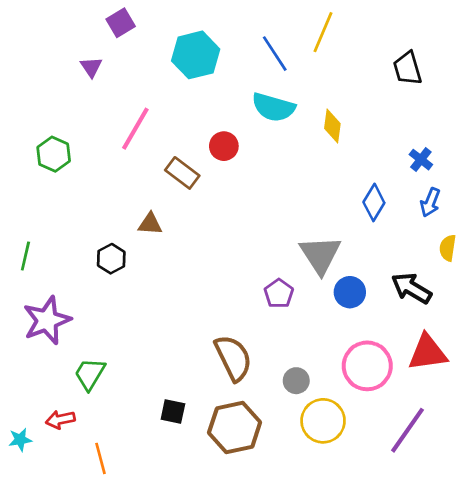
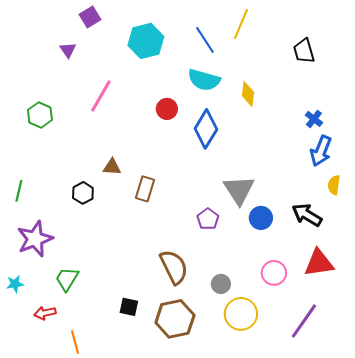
brown rectangle: (182, 173) -> (145, 189), moved, turned 70
blue diamond: (374, 202) -> (206, 129), moved, size x1.4
blue arrow: (430, 202) -> (321, 151), size x1.4
pink circle: (367, 366) -> (274, 273), size x0.7
cyan star: (20, 440) -> (15, 284), moved

